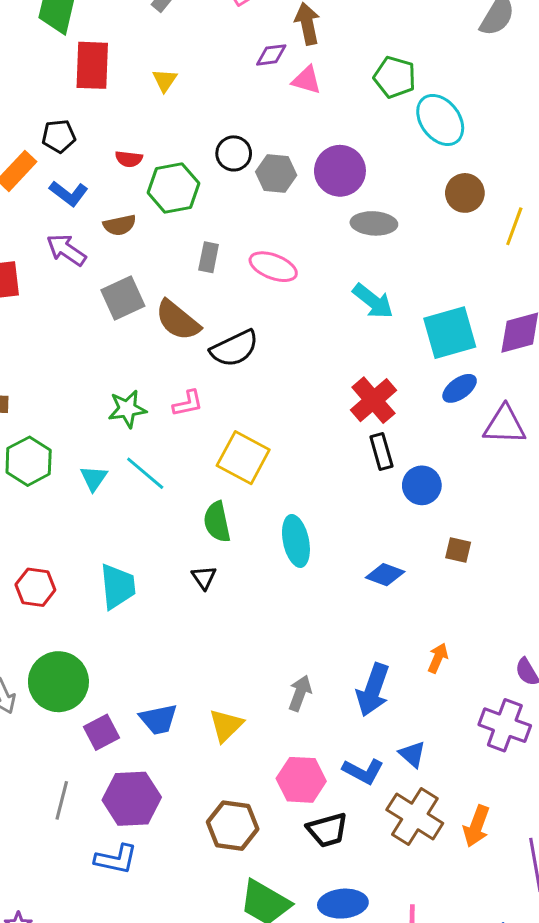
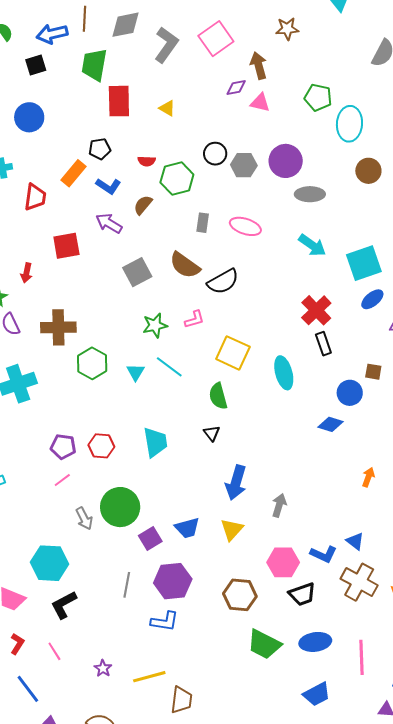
yellow triangle: (165, 80) -> (167, 108), turned -30
cyan ellipse: (440, 120) -> (349, 124), turned 44
brown semicircle: (120, 225) -> (143, 205), turned 145
gray square: (123, 298) -> (137, 272), moved
blue circle: (422, 485) -> (350, 393), moved
cyan ellipse: (296, 541) -> (284, 373), moved
brown square: (458, 550) -> (373, 372), moved
blue arrow: (373, 690) -> (236, 483), moved

